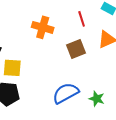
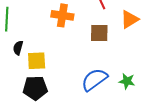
brown square: (76, 49) -> (99, 33), turned 30

